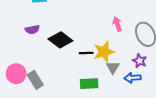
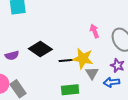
purple semicircle: (32, 30) -> (12, 55), moved
yellow star: (104, 52) -> (83, 58), turned 30

